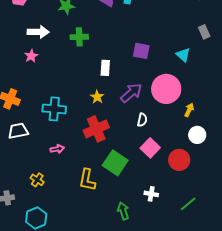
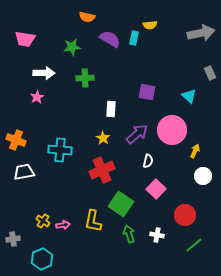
pink arrow: (57, 149) -> (63, 225), moved
red circle: (179, 160) -> (185, 215), moved
green arrow: (123, 211) -> (129, 234), moved

